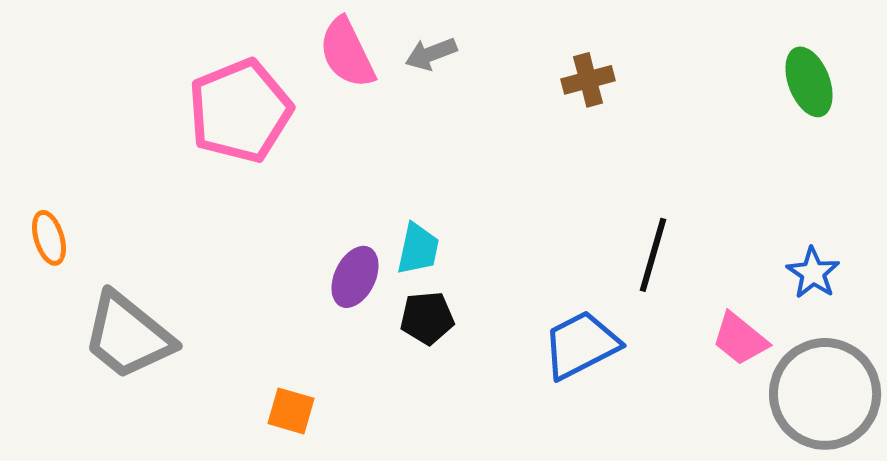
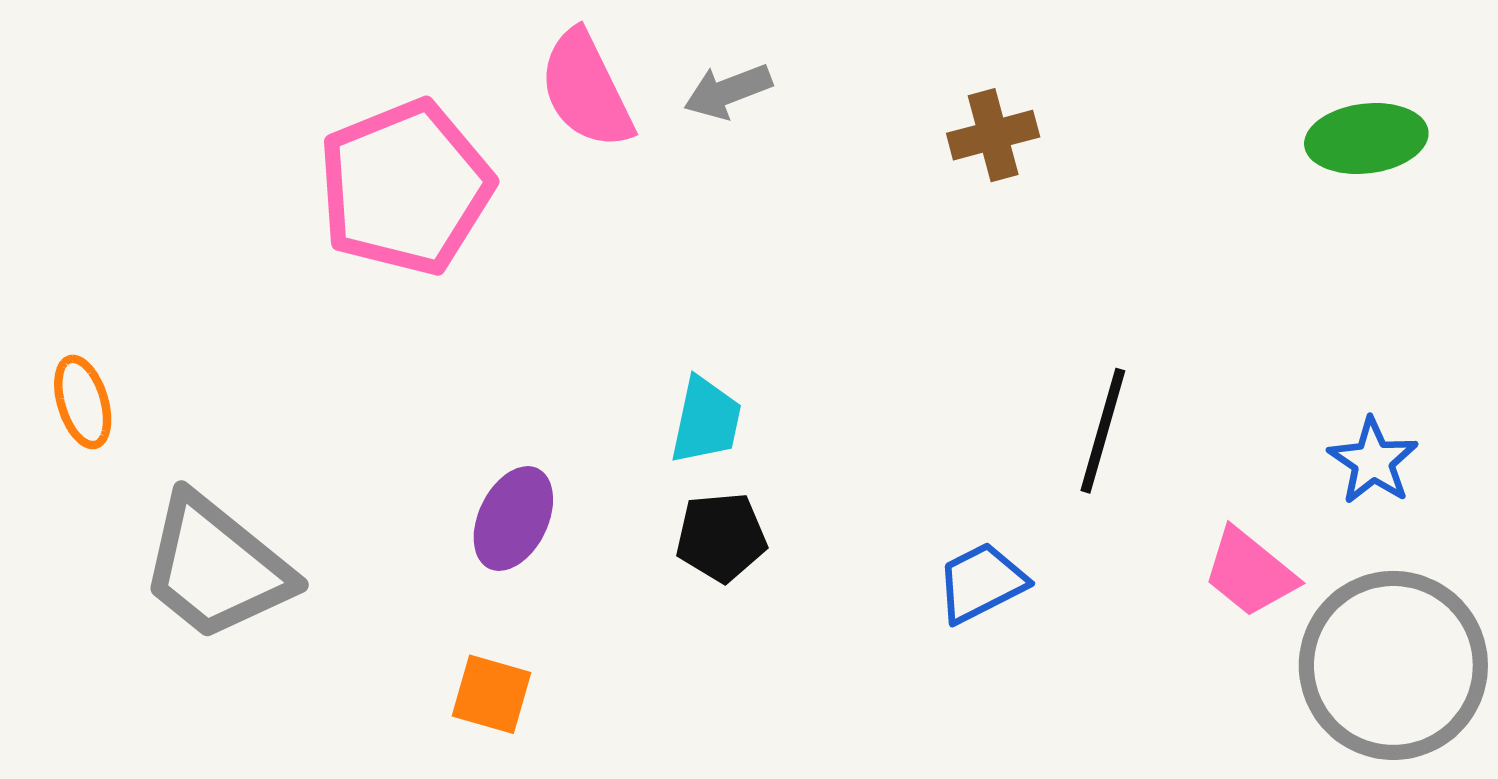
green ellipse: (809, 82) -> (1366, 138), turned -76
purple ellipse: (355, 277) -> (513, 519), moved
blue trapezoid: (581, 345) -> (981, 583), size x0.7

